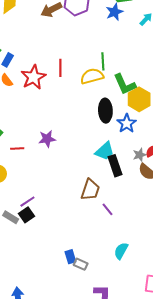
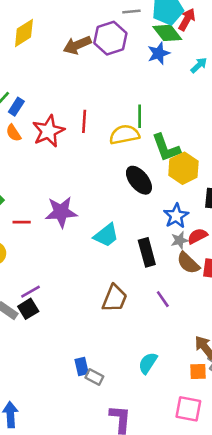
black ellipse: (105, 111) -> (139, 180), turned -40
blue star: (127, 123) -> (176, 216), moved
purple star: (47, 139) -> (61, 212), size x1.4
cyan trapezoid: (105, 151) -> (106, 235), moved
brown trapezoid: (90, 190) -> (115, 298), moved
purple line: (108, 209) -> (163, 299), moved

